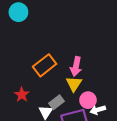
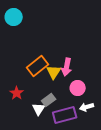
yellow triangle: (74, 84) -> (54, 72), moved
pink circle: (88, 100) -> (78, 88), moved

